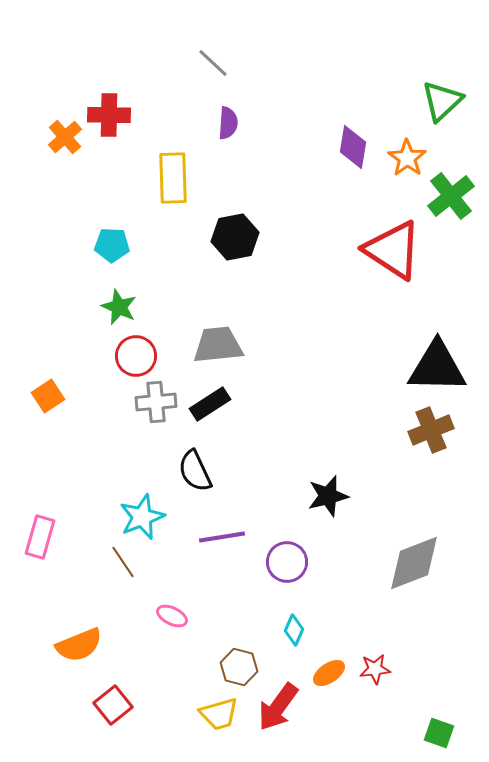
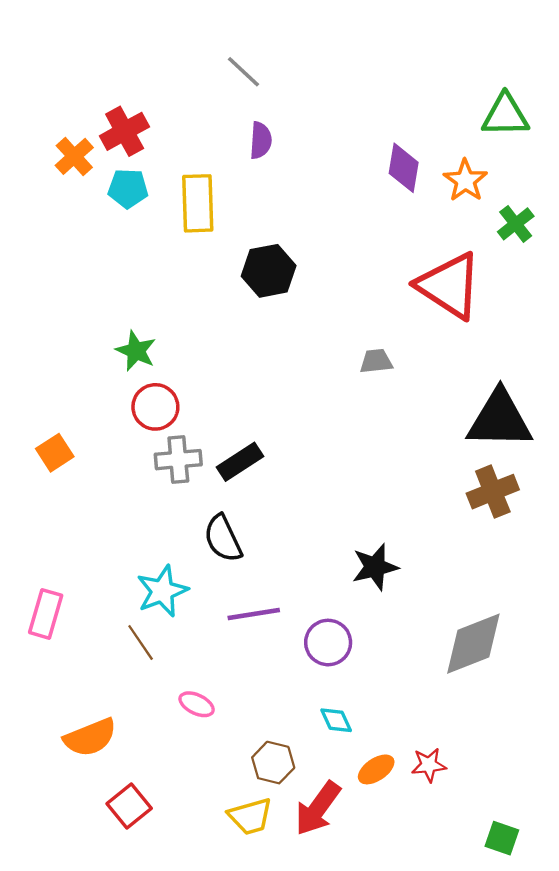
green triangle: (442, 101) -> (505, 115), turned 42
red cross: (109, 115) -> (125, 131), turned -30
green cross: (451, 196) -> (516, 224), size x0.7
cyan pentagon: (112, 245) -> (128, 188), moved
gray trapezoid: (218, 345) -> (376, 361), moved, size x0.6
cyan diamond: (294, 630) -> (336, 720), turned -48

